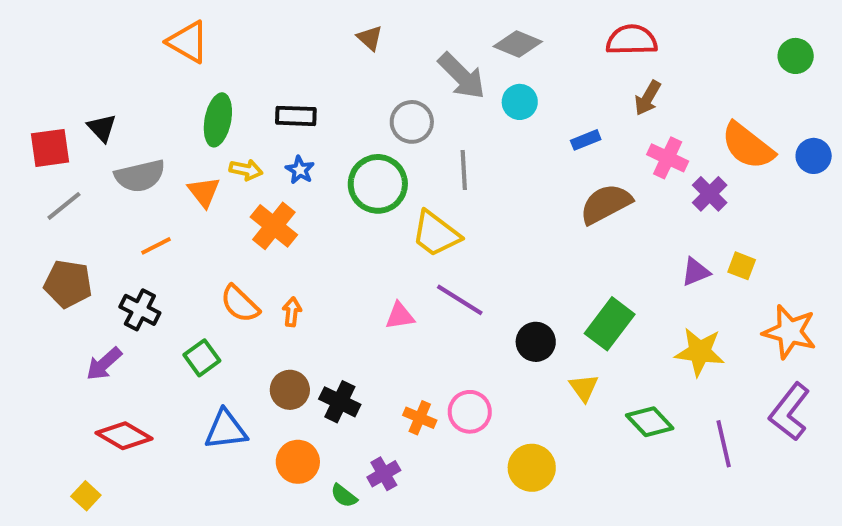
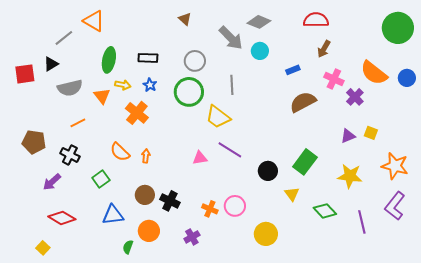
green circle: (796, 56) -> (398, 28), size x1.8
gray circle: (412, 122) -> (195, 61), moved
black triangle: (102, 128) -> (51, 64), turned 42
gray line: (64, 206) -> (64, 38), moved
green semicircle: (344, 496) -> (128, 247), moved, turned 72

